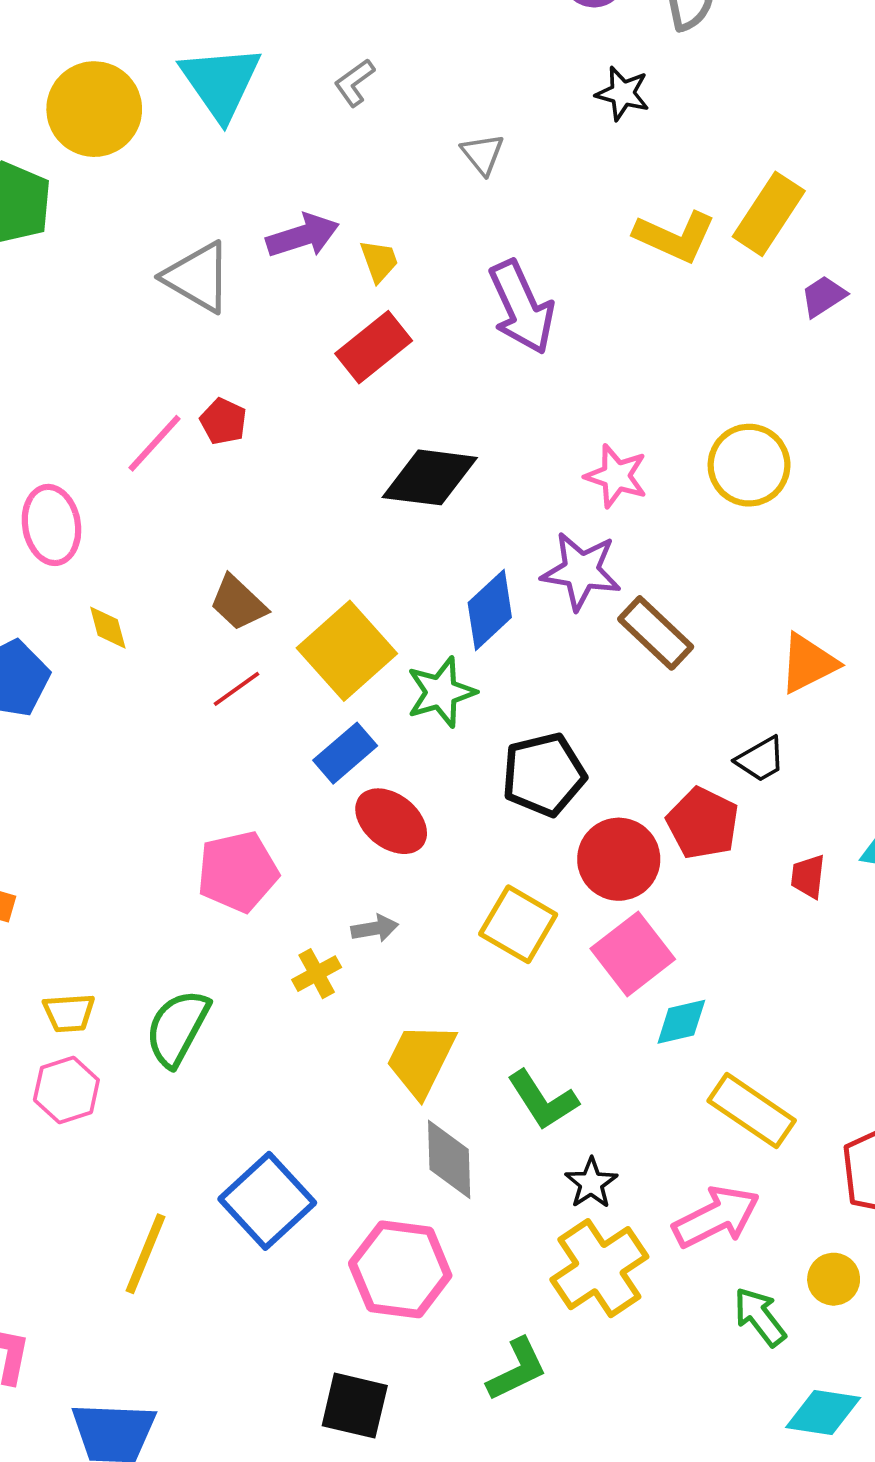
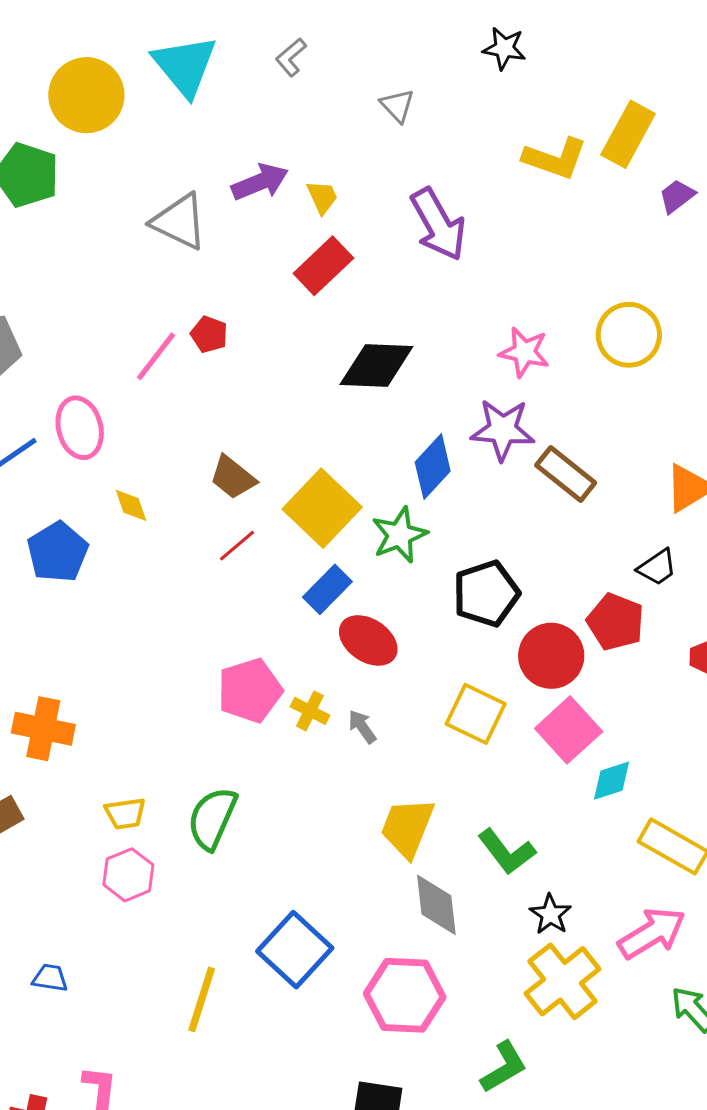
gray arrow: (375, 928) -> (362, 727), turned -111
yellow cross: (317, 974) -> (310, 711), moved, turned -30

